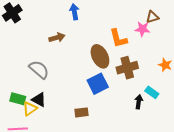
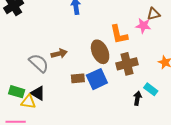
brown arrow: (57, 38) -> (59, 54), moved
yellow triangle: (30, 109) -> (28, 102), turned 42
brown rectangle: (81, 112) -> (78, 78), moved

